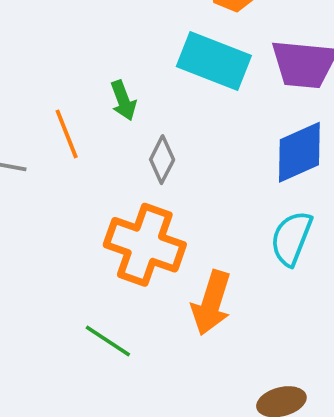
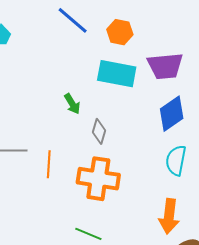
orange line: (67, 134) -> (49, 164), moved, turned 36
orange arrow: (211, 303) -> (169, 216), moved

